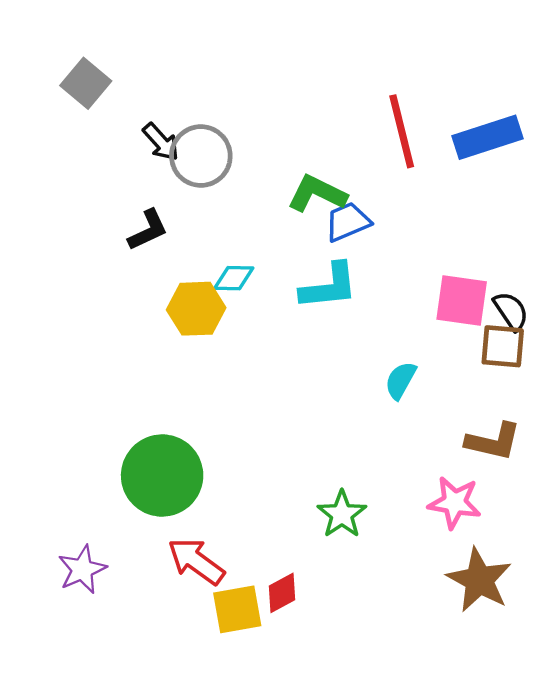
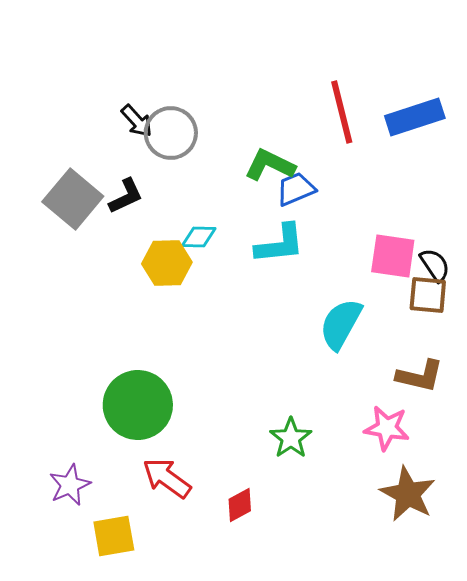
gray square: (86, 83) -> (73, 199), moved, size x1.4
cyan semicircle: (401, 380) -> (341, 324), size x1.6
yellow square: (237, 609) -> (114, 536), moved

